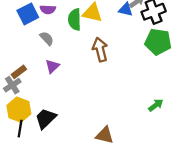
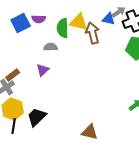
gray semicircle: (47, 38) -> (51, 47), moved, turned -48
brown arrow: (100, 50) -> (93, 33), moved

